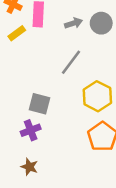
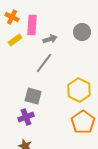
gray arrow: (73, 23) -> (50, 39), moved
gray line: (71, 62) -> (44, 63), moved

